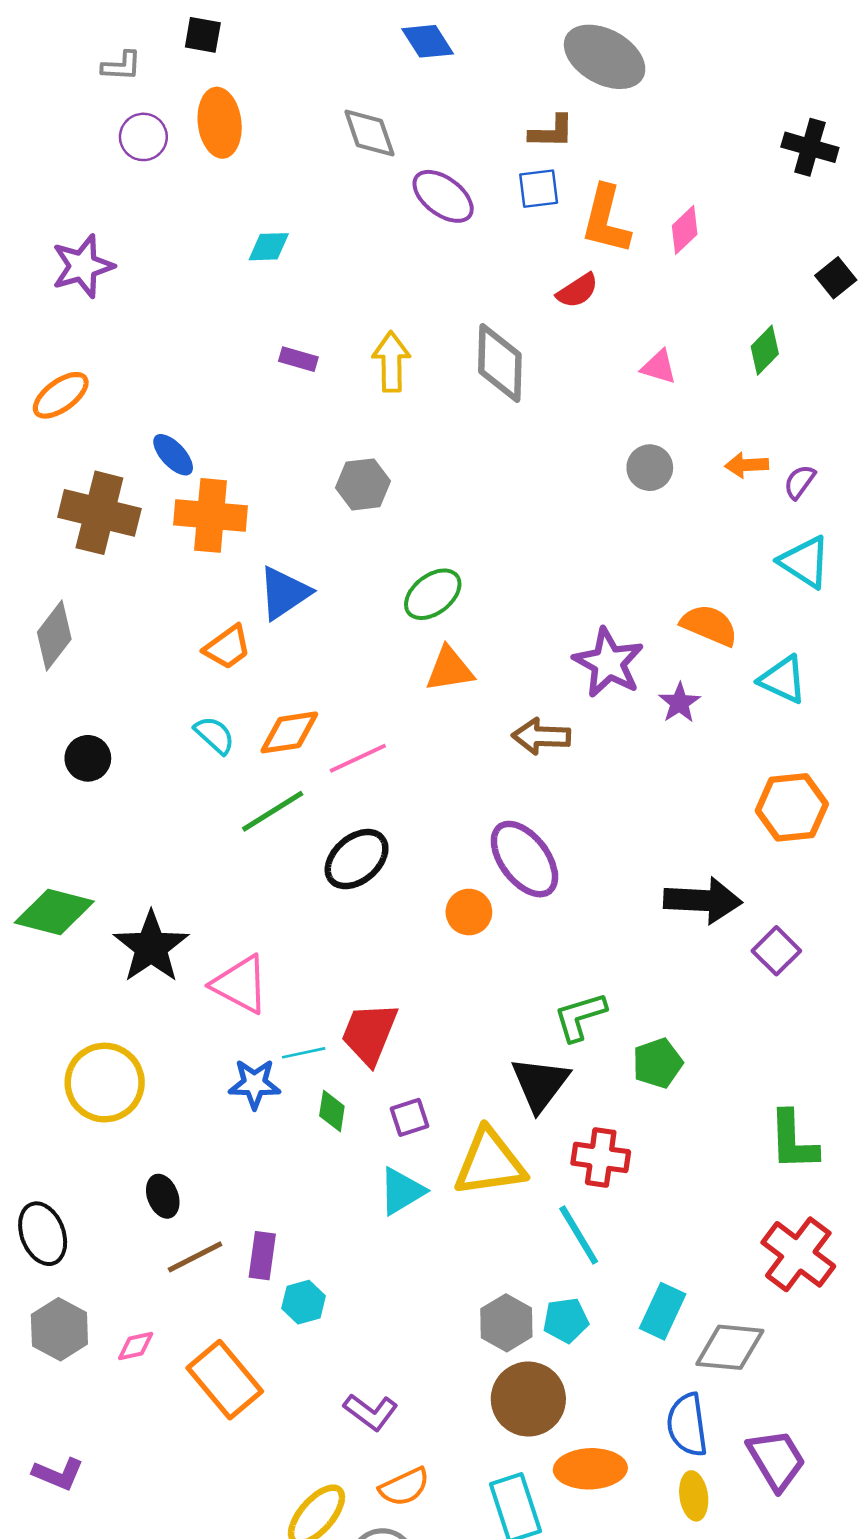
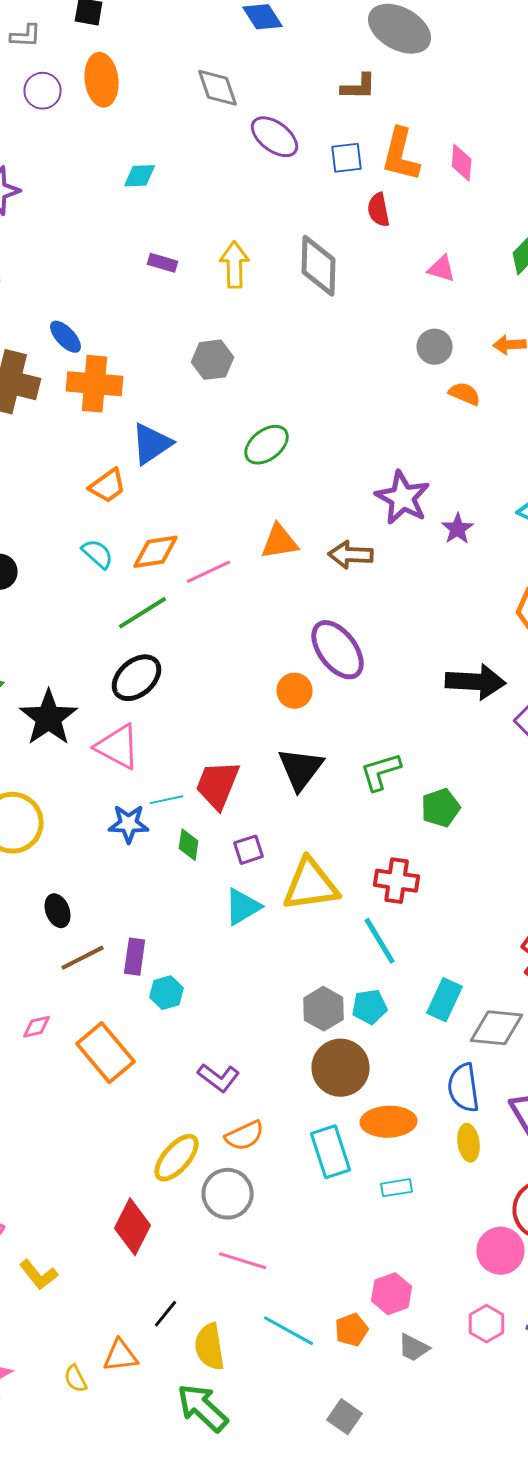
blue square: (539, 189) -> (347, 158), moved
pink diamond: (685, 230) -> (462, 163), turned -42
red semicircle: (577, 291) -> (379, 210), turned 112
orange semicircle: (709, 625) -> (465, 394), moved, size x0.7
orange triangle: (450, 669) -> (280, 542), moved
black ellipse: (357, 859) -> (137, 678), moved
black triangle: (540, 1084) -> (301, 769), moved

